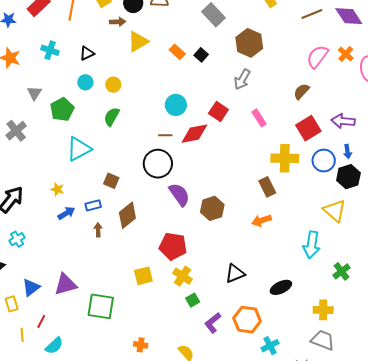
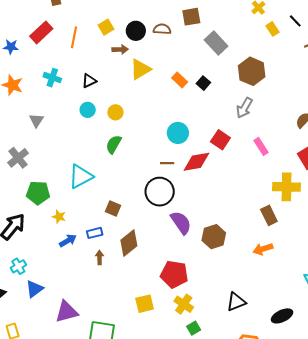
green pentagon: (62, 109) -> (38, 193), moved, turned 30
blue triangle: (31, 287) -> (34, 289), moved

